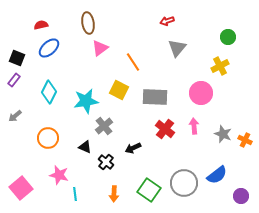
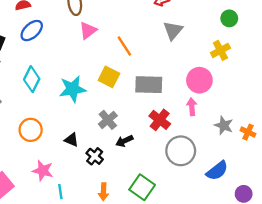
gray cross: (104, 126) -> (108, 120), moved
pink arrow: (194, 126) -> (192, 107), moved
gray circle: (184, 183) -> (181, 151), moved

